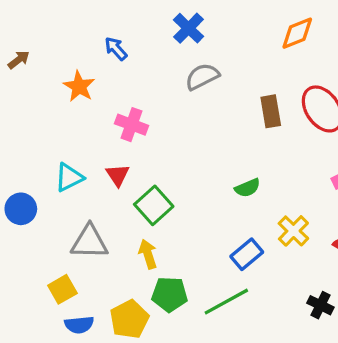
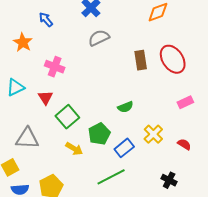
cyan triangle: (69, 177) -> (16, 87), moved
yellow arrow: (148, 254) -> (74, 149), moved, turned 138
green pentagon: (170, 294) -> (99, 134), moved, turned -30

